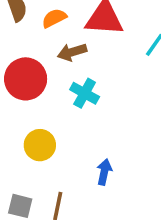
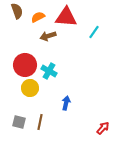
red circle: (26, 79) -> (25, 65), moved
cyan cross: (85, 93) -> (49, 71), moved

